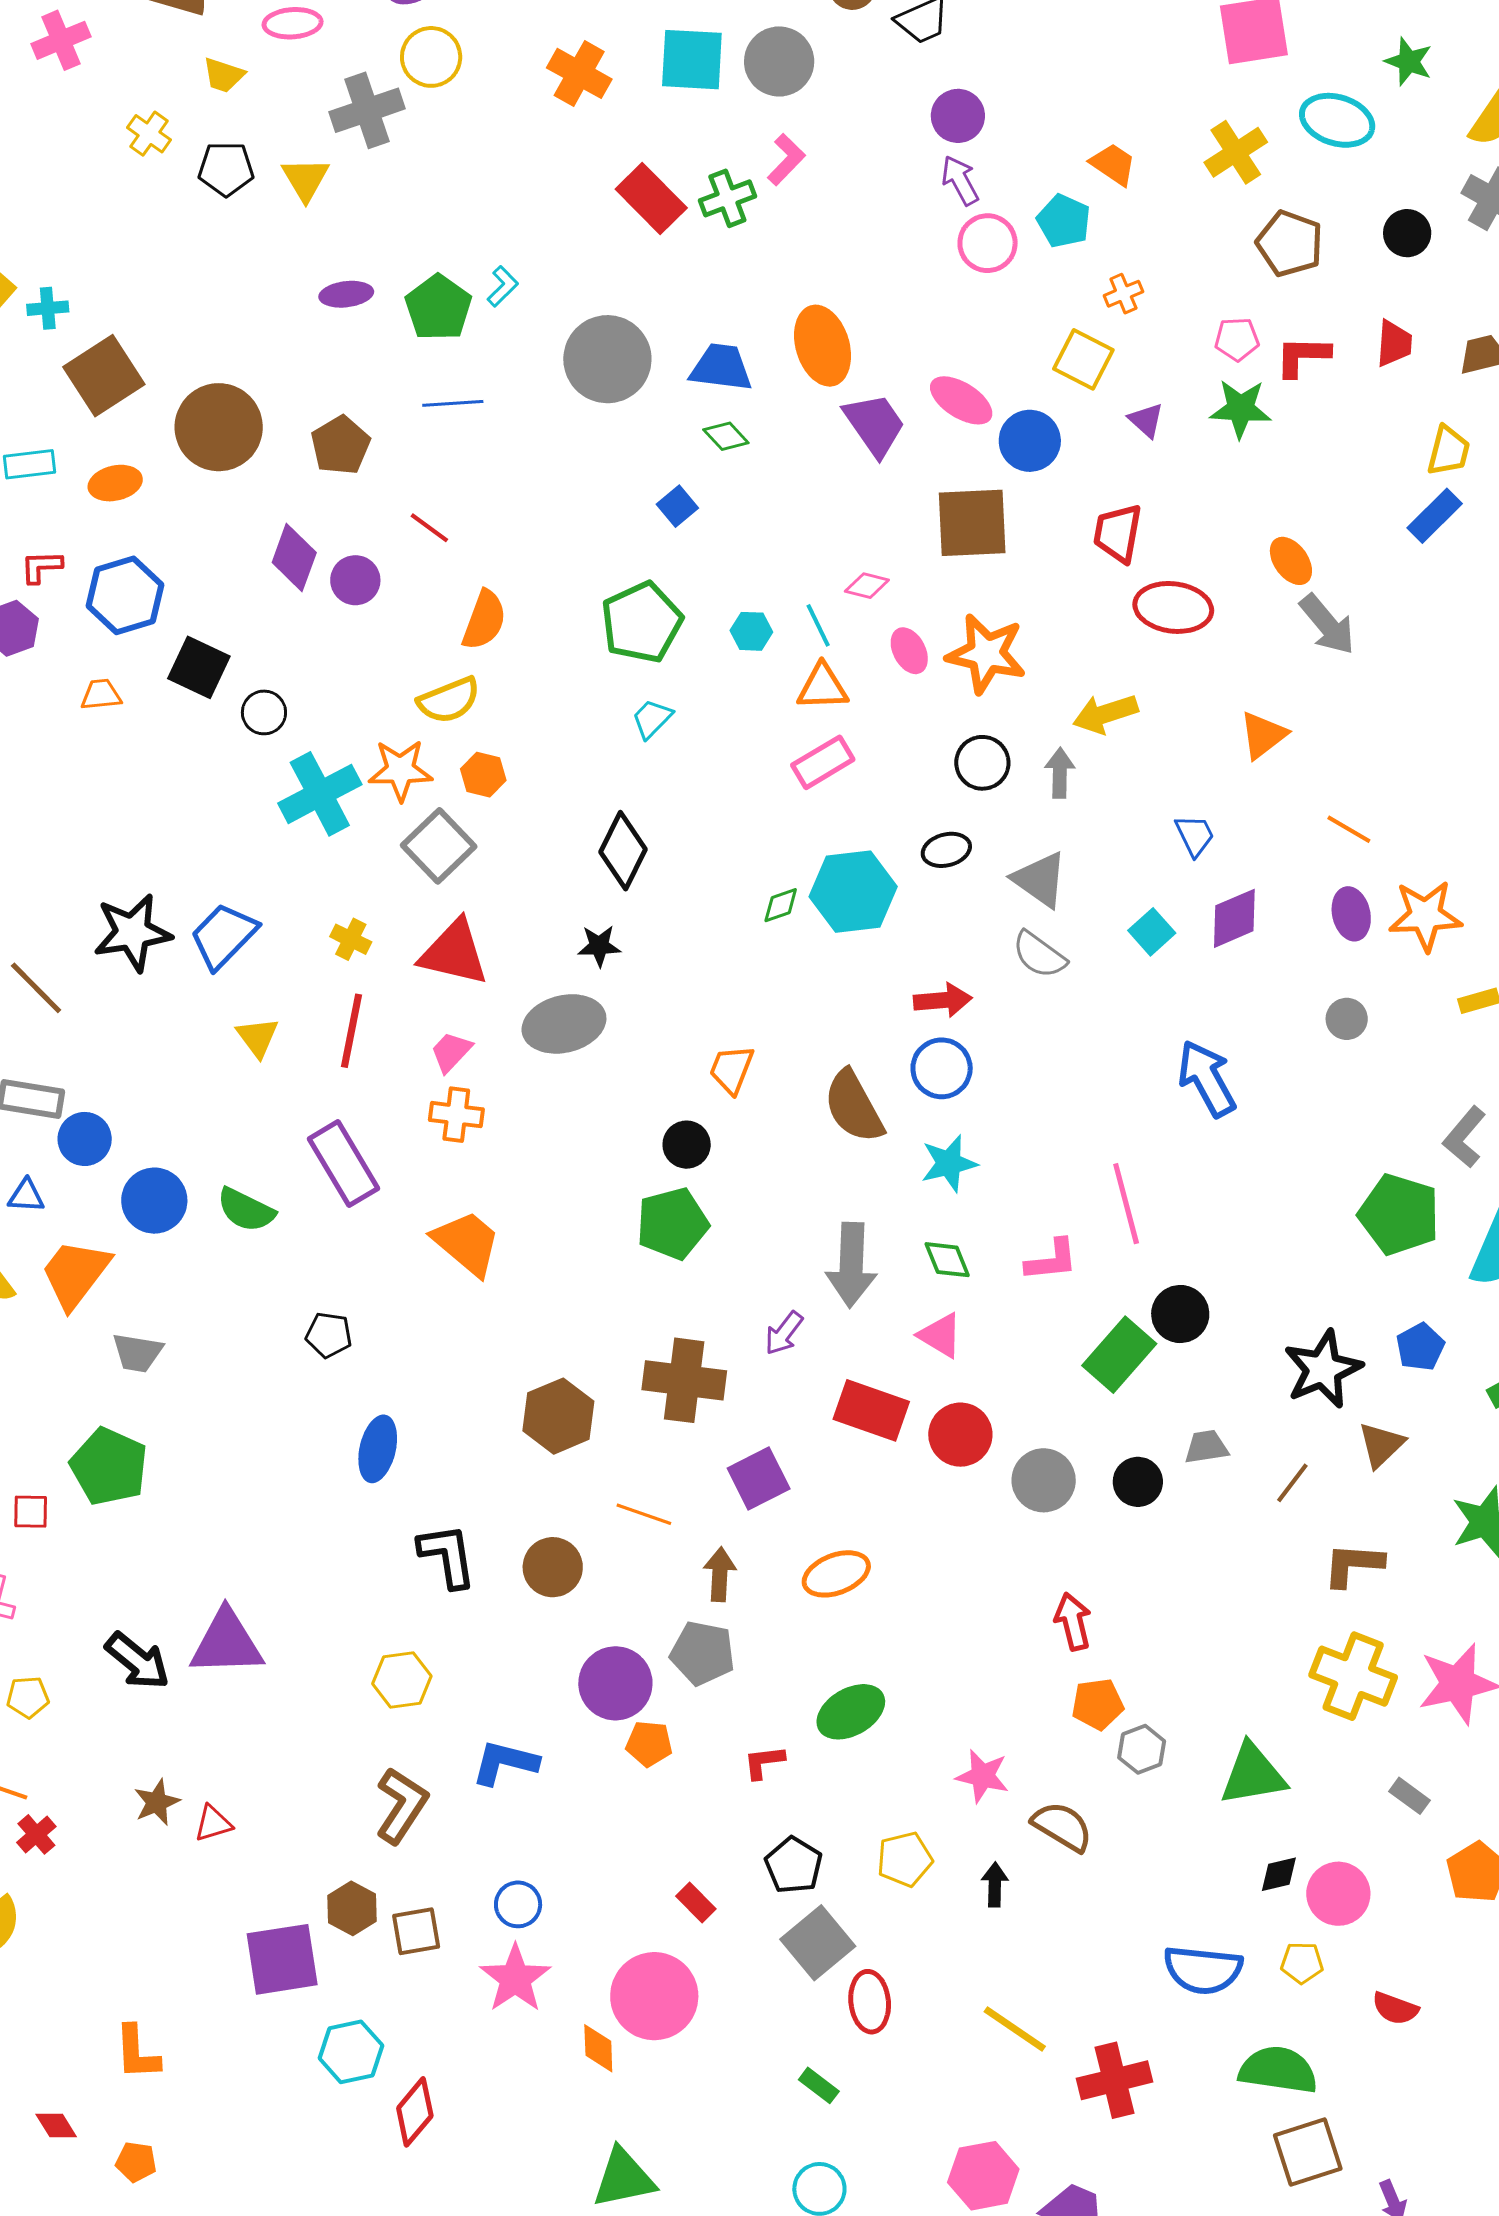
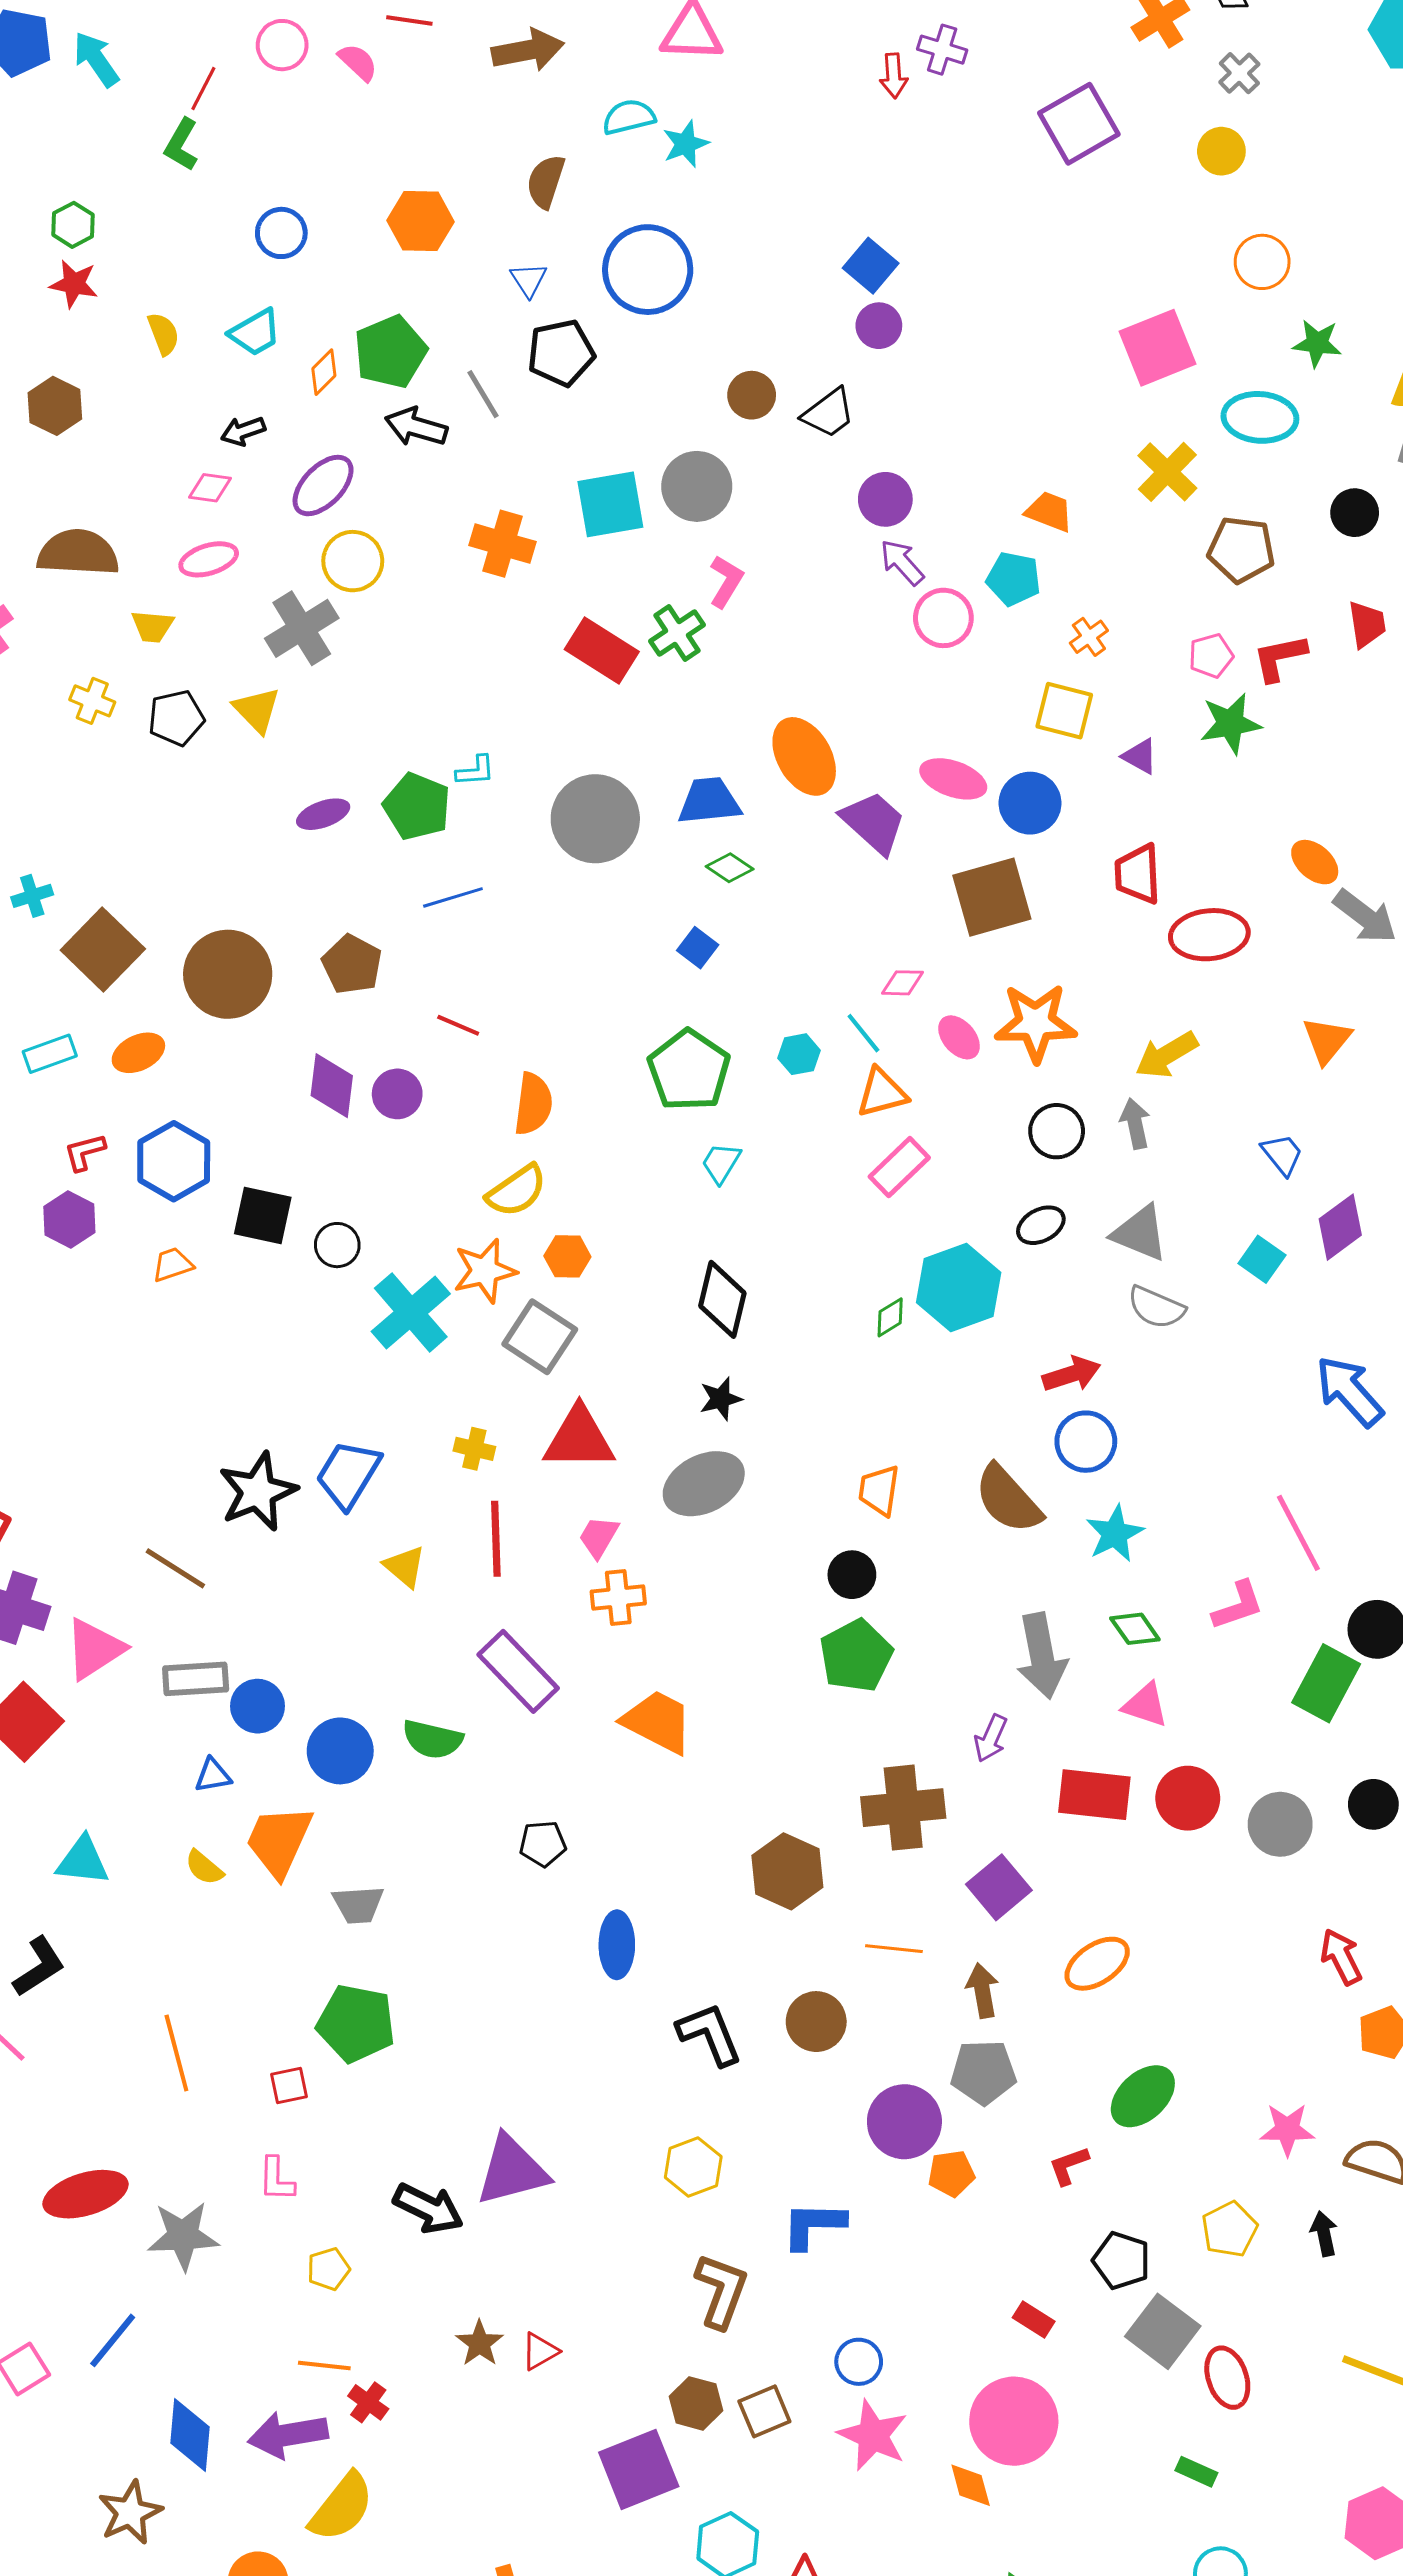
cyan L-shape: (503, 286) -> (475, 771), turned 54

